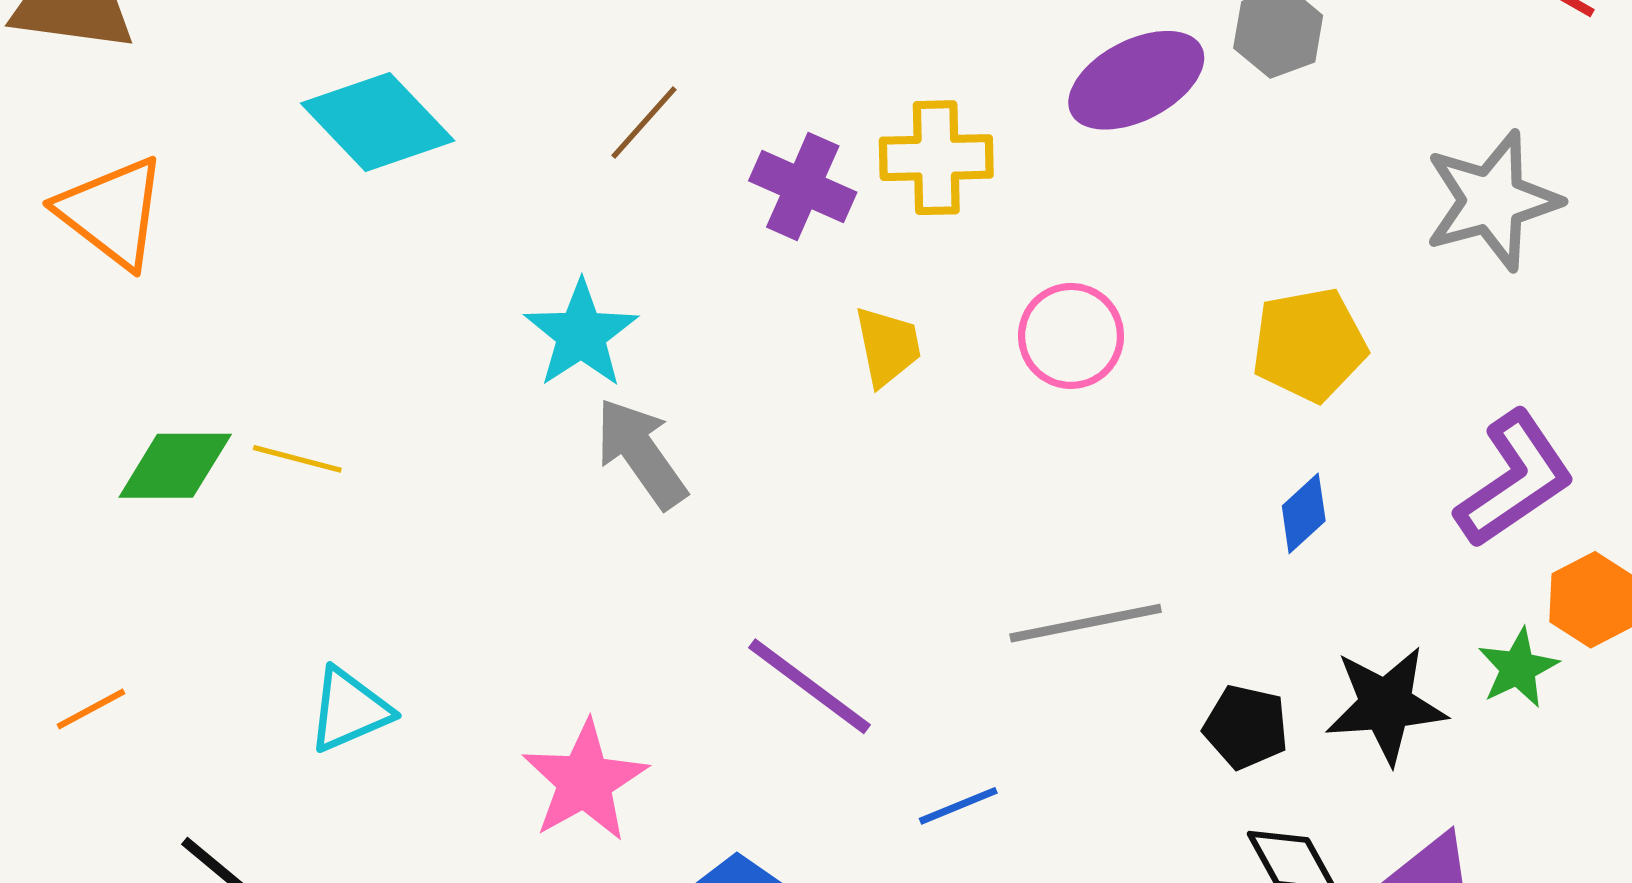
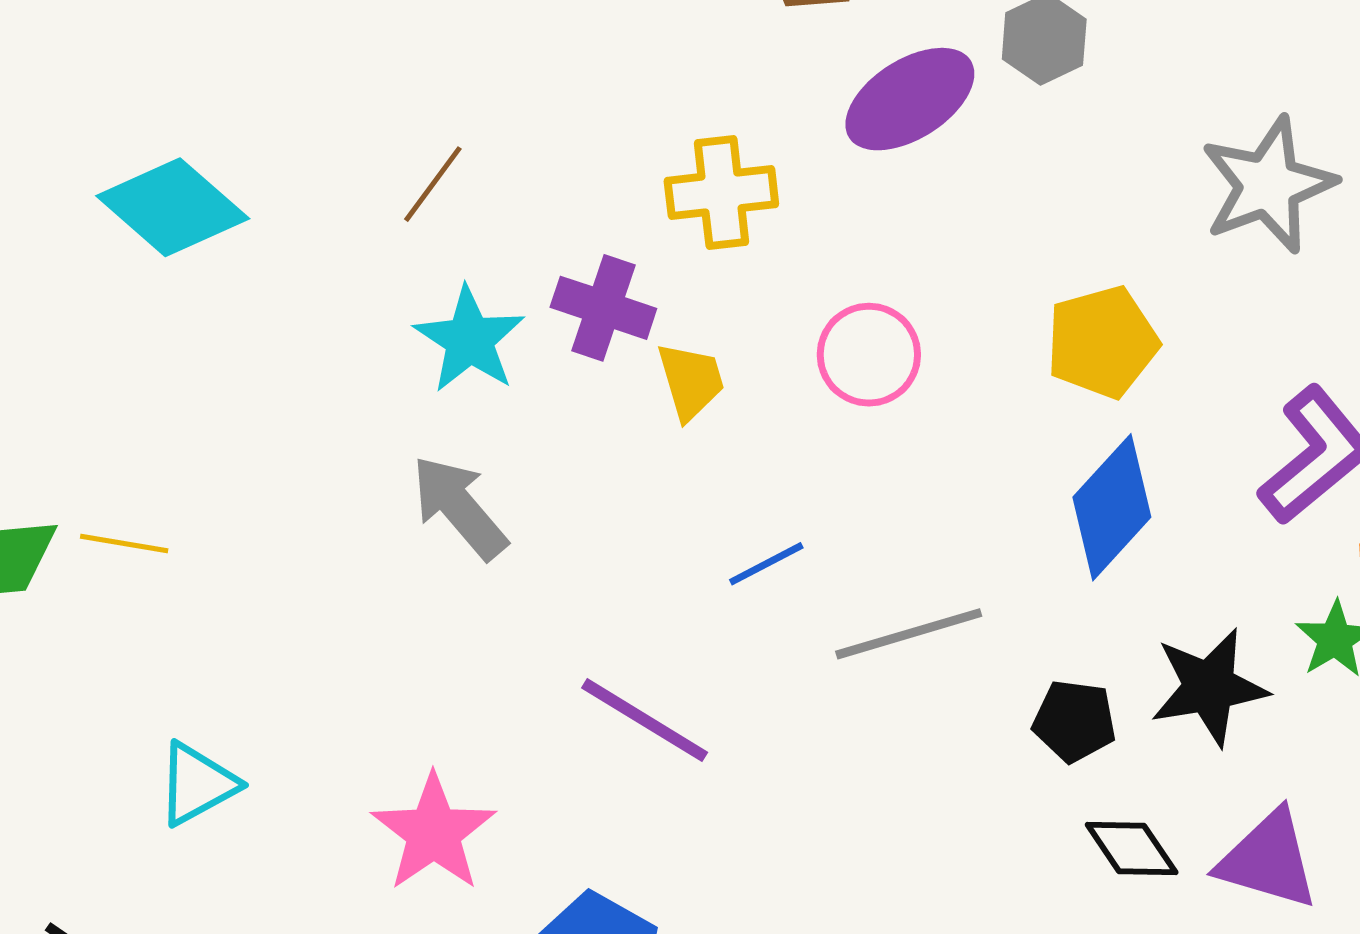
purple cross: (803, 186) -> (603, 308), moved
cyan star: (581, 334) -> (469, 340), moved
blue diamond: (1304, 513) -> (1112, 507), size x1.8
blue line: (958, 806) -> (766, 564), moved

